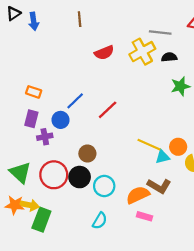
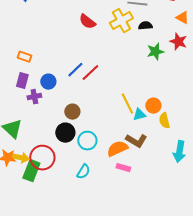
red semicircle: (104, 53) -> (87, 22), turned 60
blue line: (75, 101) -> (75, 70), moved
yellow line: (149, 145) -> (127, 104), turned 40
red circle: (54, 175) -> (42, 158), moved

